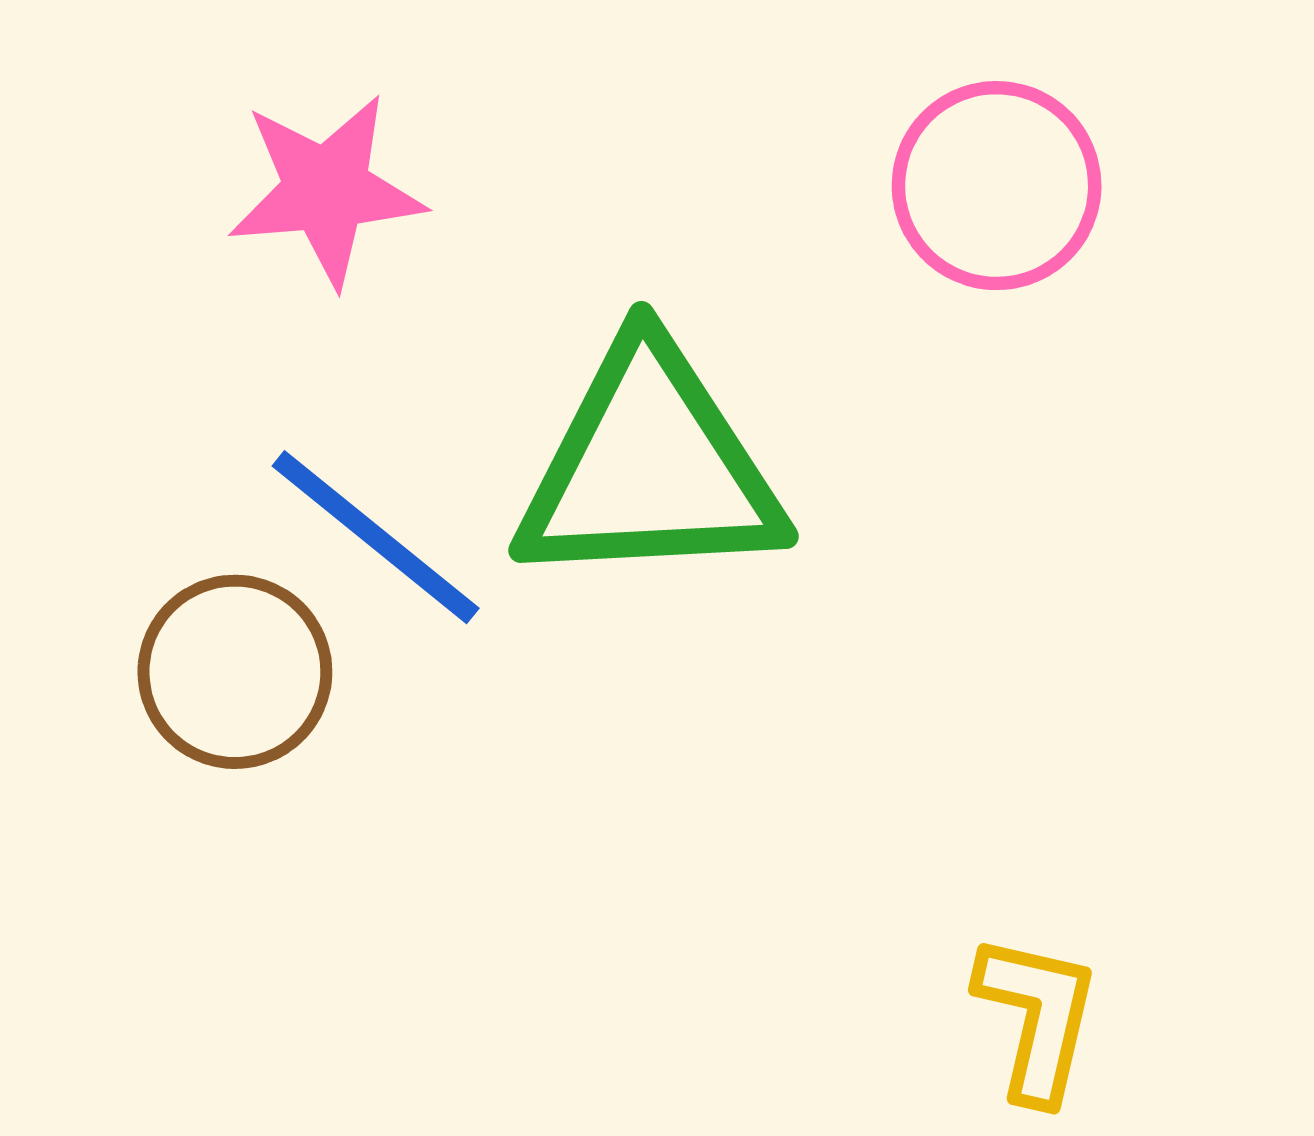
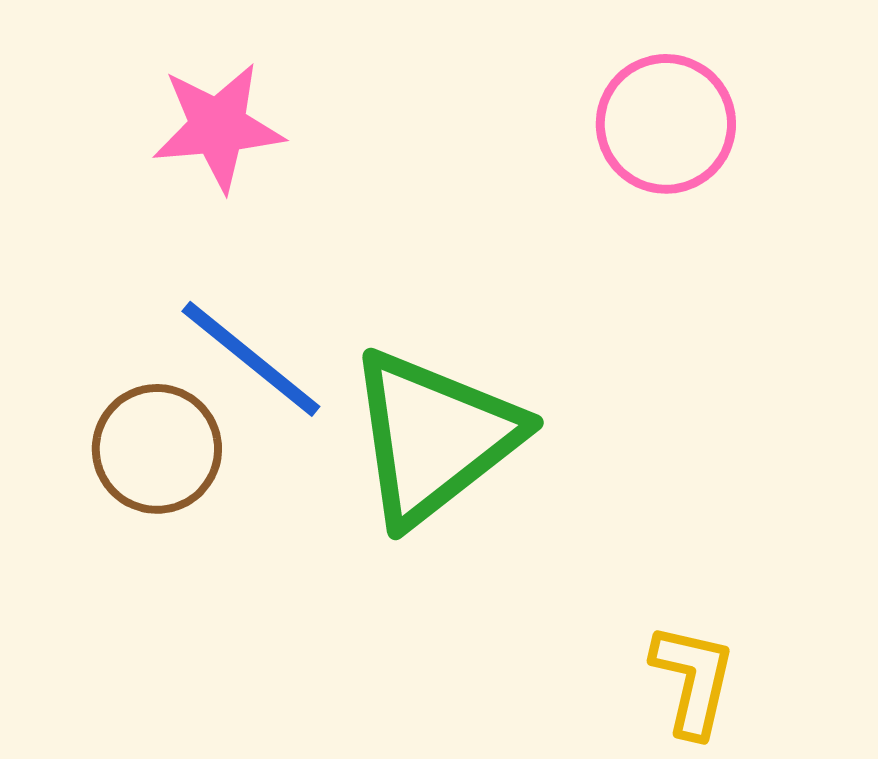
green triangle: (649, 467) -> (434, 437), moved, turned -35

